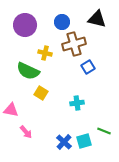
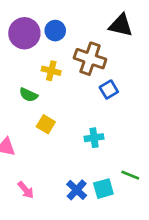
blue circle: (62, 22) -> (55, 31), moved
brown cross: (74, 44) -> (90, 59), turned 35
green semicircle: (28, 71) -> (28, 95), size x0.6
pink arrow: (26, 132) -> (26, 190), moved

